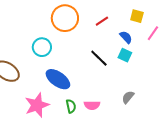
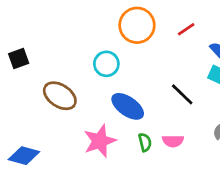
black line: (99, 58) -> (182, 94), moved

